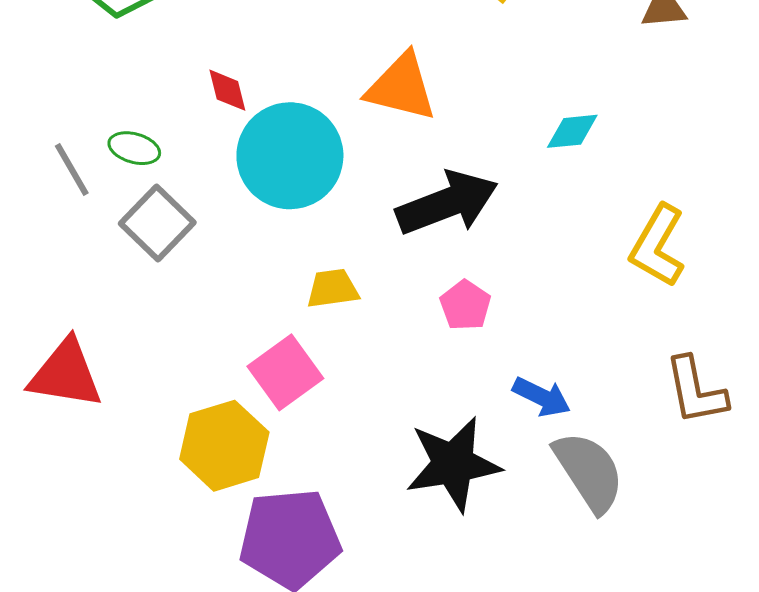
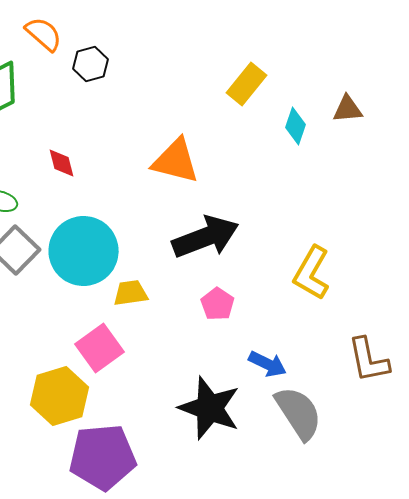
cyan diamond: (572, 131) -> (296, 126), moved, turned -66
cyan circle: (290, 156) -> (84, 251), moved
yellow L-shape: (658, 246) -> (312, 273), moved
black star: (453, 464) -> (210, 408), turned 30

